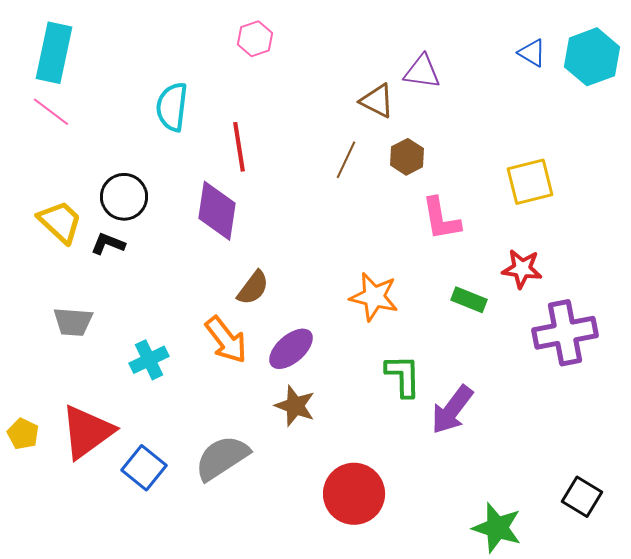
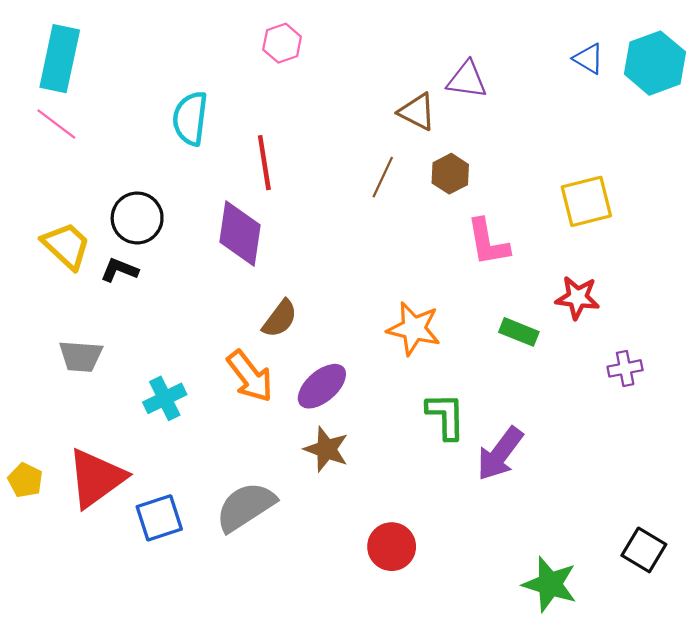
purple cross: (565, 333) -> (625, 368), size x0.5
blue square: (144, 468) -> (159, 518), turned 33
red circle: (354, 494) -> (392, 547), size x0.7

